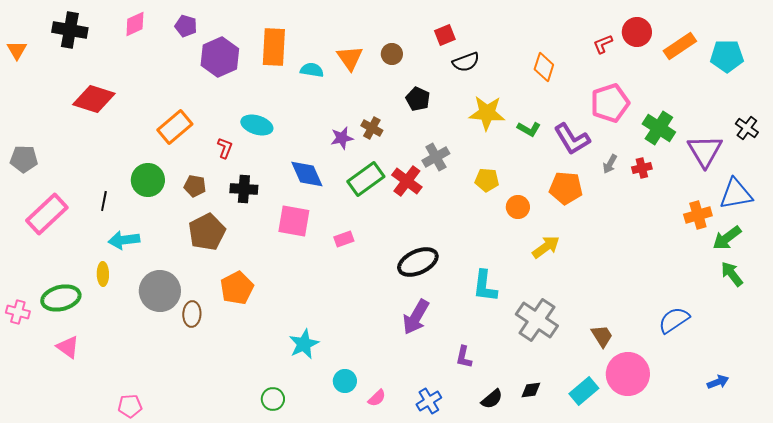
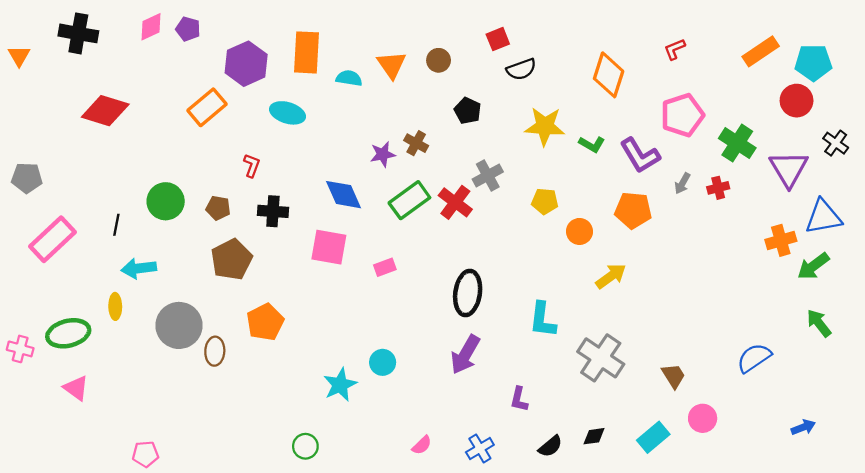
purple pentagon: (186, 26) -> (188, 29), moved
red circle: (637, 32) -> (797, 101), moved
orange diamond: (544, 67) -> (609, 75), size x1.4
cyan ellipse: (257, 125) -> (288, 113), moved
orange rectangle: (175, 127) -> (207, 107), moved
black ellipse: (418, 262) -> (468, 293), turned -57
green arrow: (732, 274) -> (819, 323), moved
pink circle: (628, 374) -> (703, 418), size x0.6
cyan circle: (345, 381) -> (383, 362), moved

